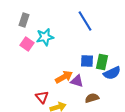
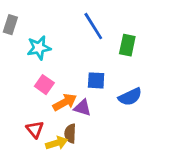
pink square: (27, 44) -> (44, 85), moved
green rectangle: (102, 62) -> (127, 45), moved
brown semicircle: (92, 98) -> (70, 134), moved, turned -72

